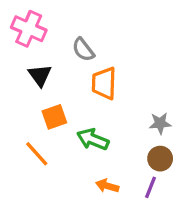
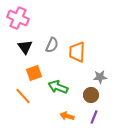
gray semicircle: (83, 50) -> (52, 45), moved, turned -119
orange trapezoid: (104, 83) -> (77, 52), moved
brown circle: (160, 159) -> (91, 95), moved

